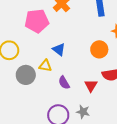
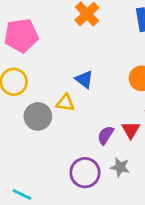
pink pentagon: (37, 21) -> (21, 35), moved
purple semicircle: (64, 83) -> (106, 135), moved, turned 64

